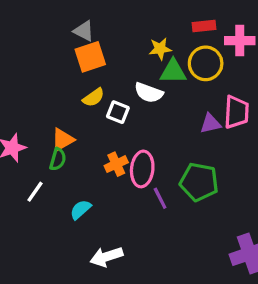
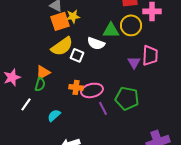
yellow star: (160, 49) -> (73, 16), moved
yellow semicircle: (93, 97) -> (62, 46), size x1.6
purple triangle: (210, 123) -> (134, 62), turned -48
orange cross: (116, 164) -> (76, 87), turned 32
pink ellipse: (142, 169) -> (92, 90), turned 70

